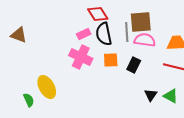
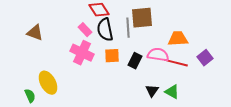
pink rectangle: (84, 34) -> (85, 30), turned 72
brown triangle: (19, 35) -> (35, 33), moved
pink semicircle: (145, 40) -> (158, 55), moved

